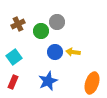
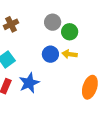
green circle: (41, 31) -> (70, 32), moved
blue star: (48, 81) -> (29, 83), moved

